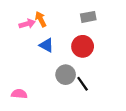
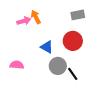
blue triangle: (46, 45) -> (47, 47), moved
pink semicircle: (19, 94) -> (17, 65), moved

